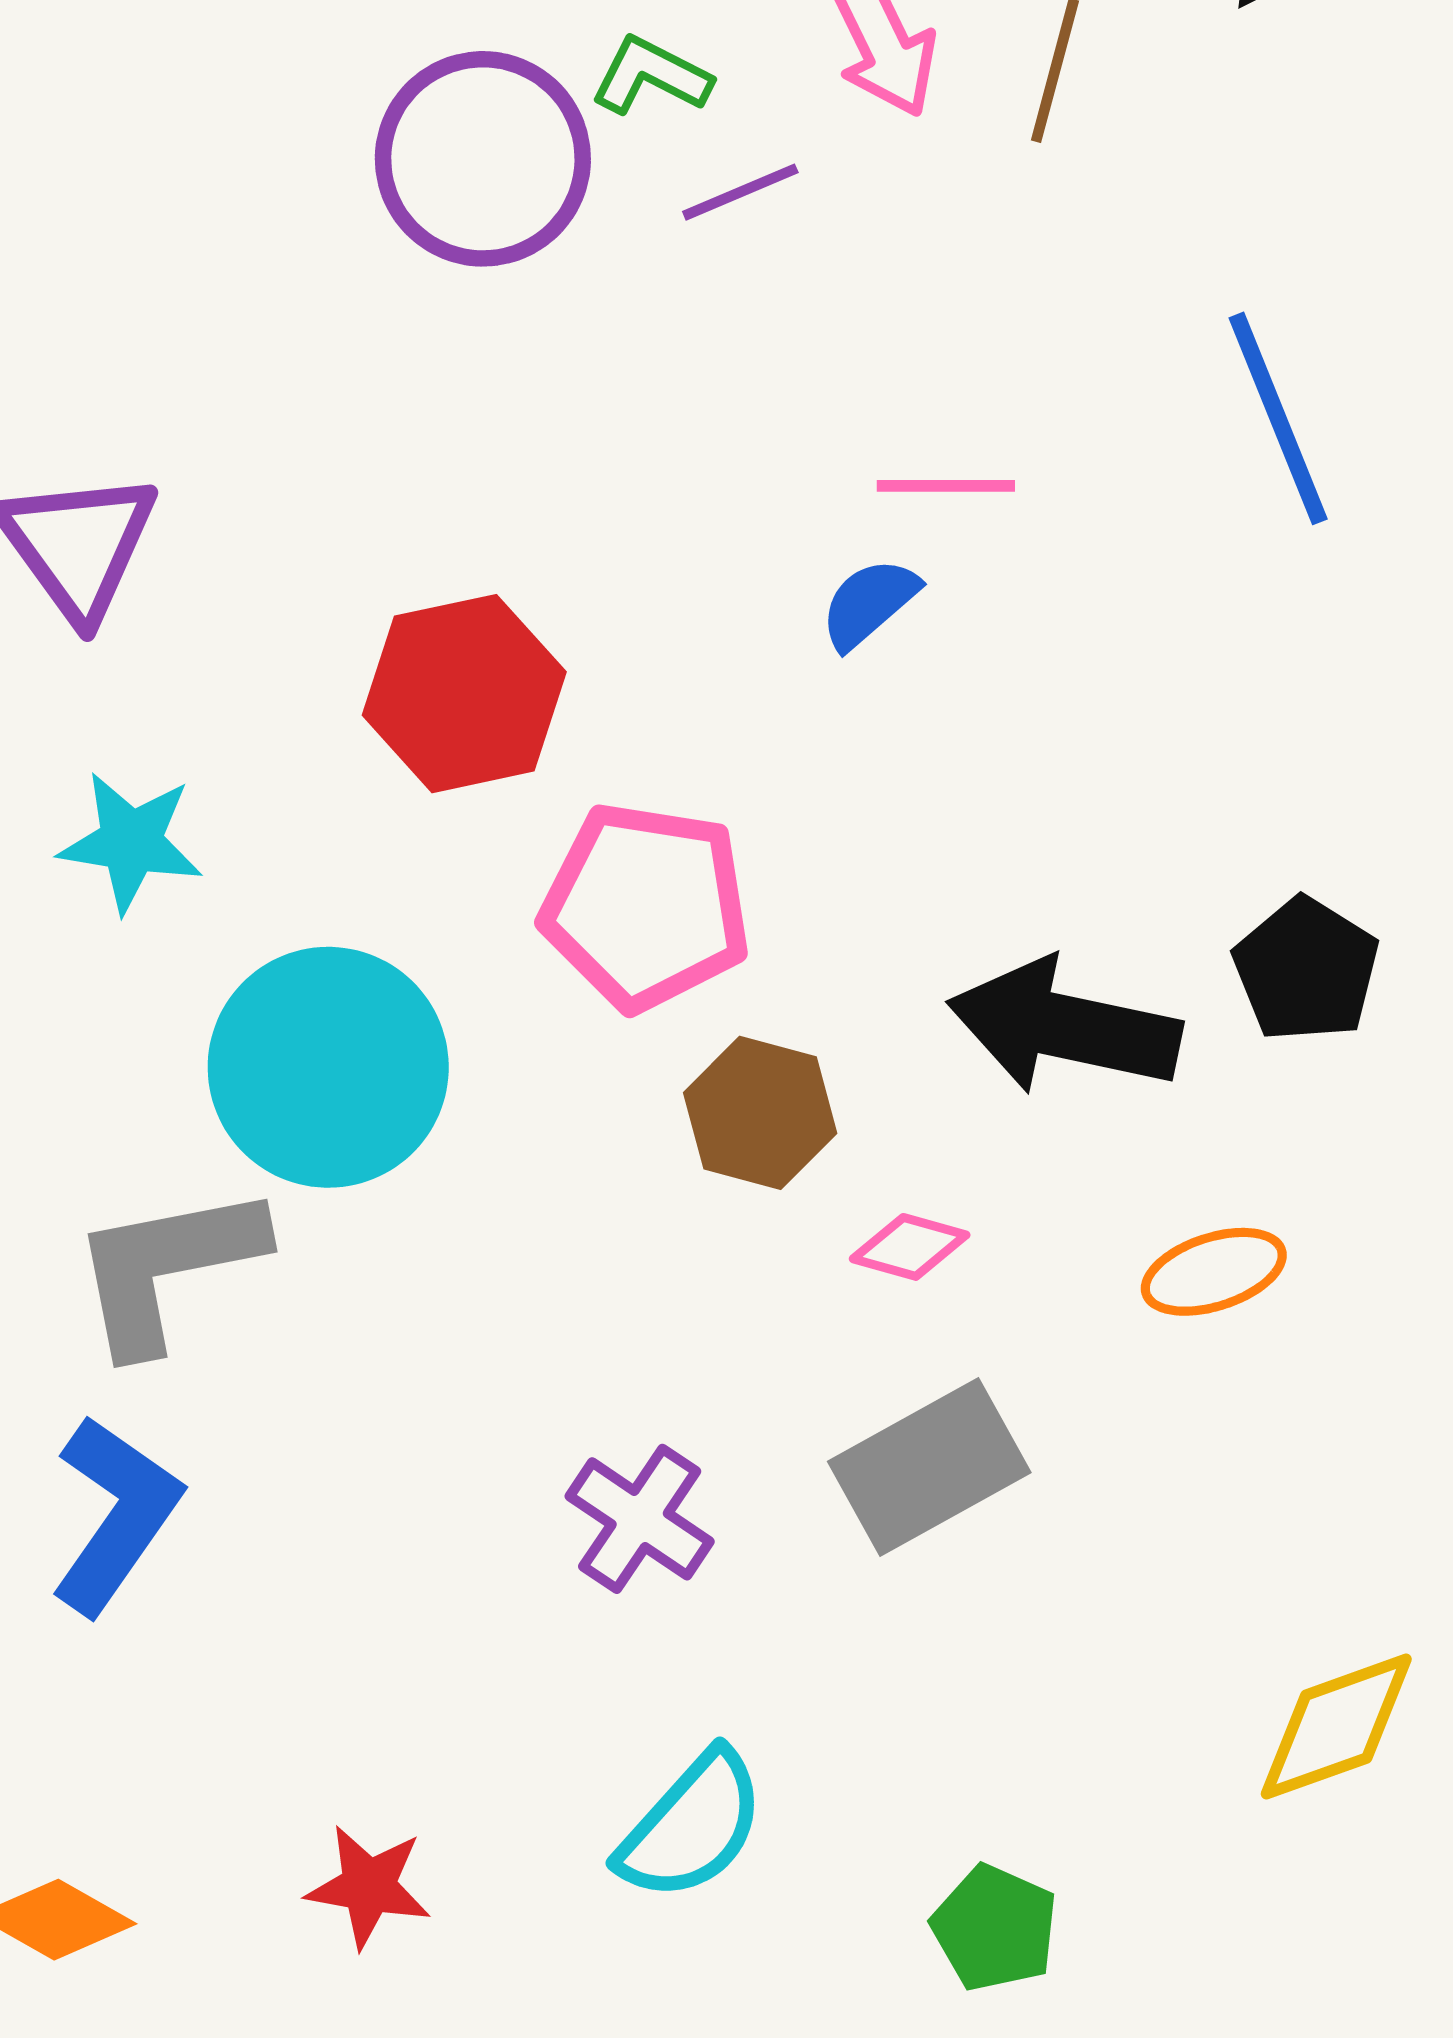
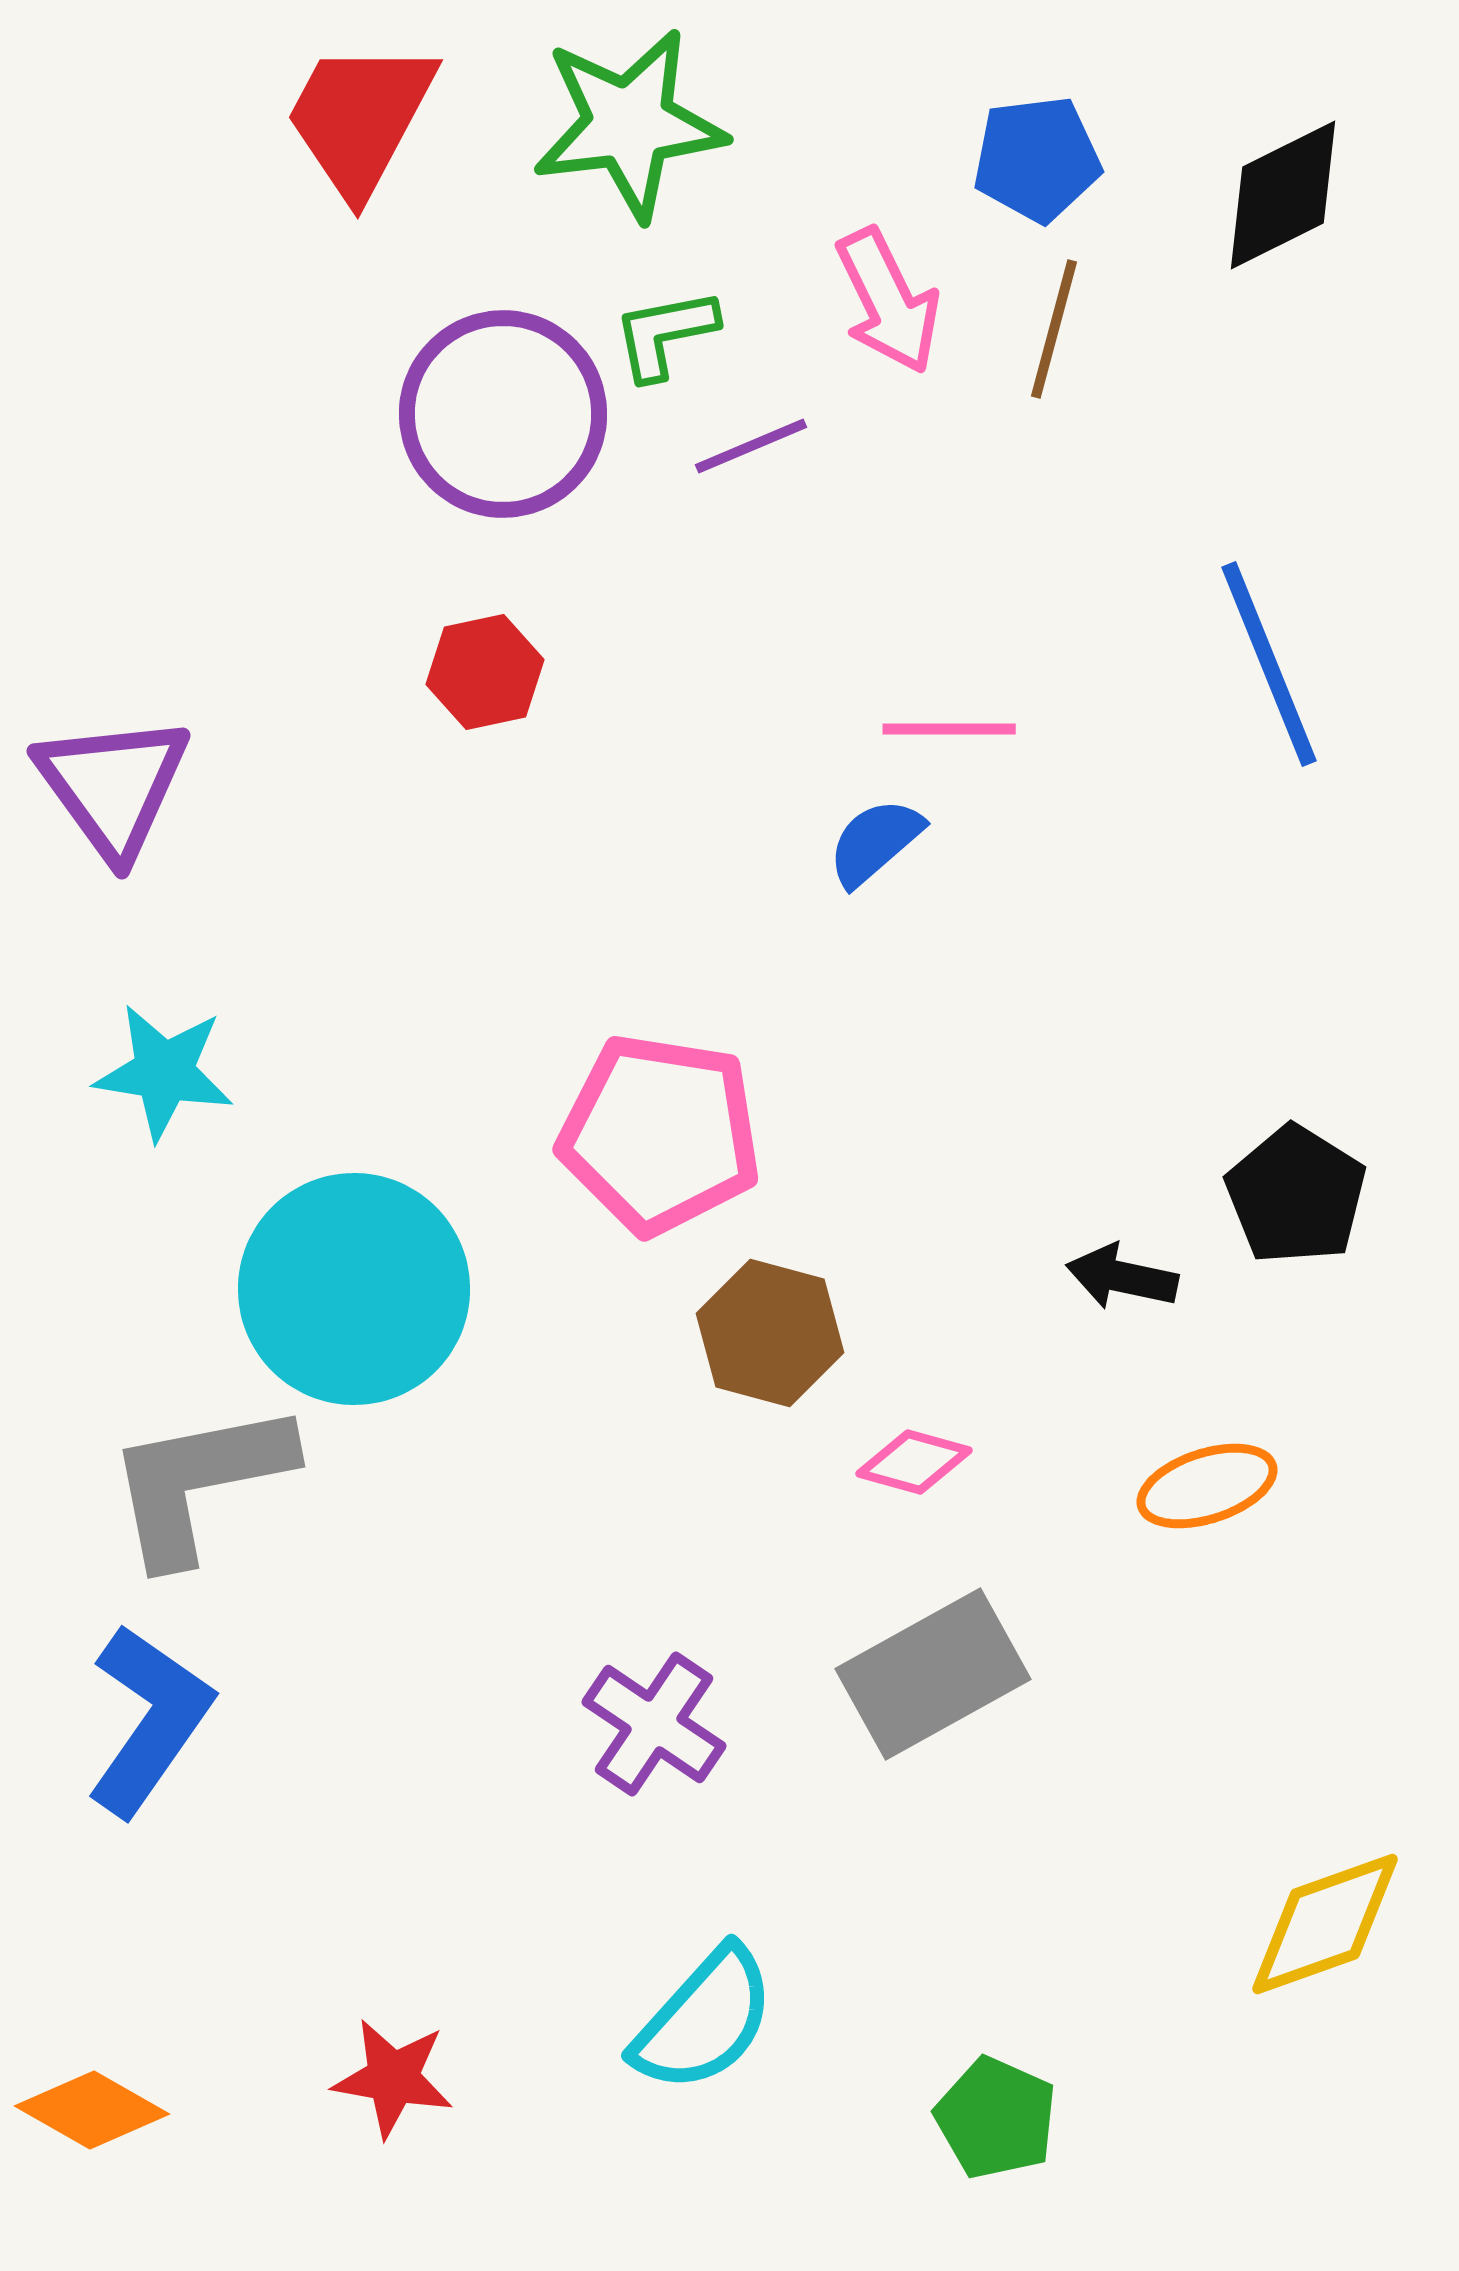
green L-shape: (651, 76) -> (665, 334), turned -38
red hexagon: (464, 694) -> (485, 672), moved, size x0.6
black arrow: (1064, 1027) -> (1122, 1277), moved, size x0.5

